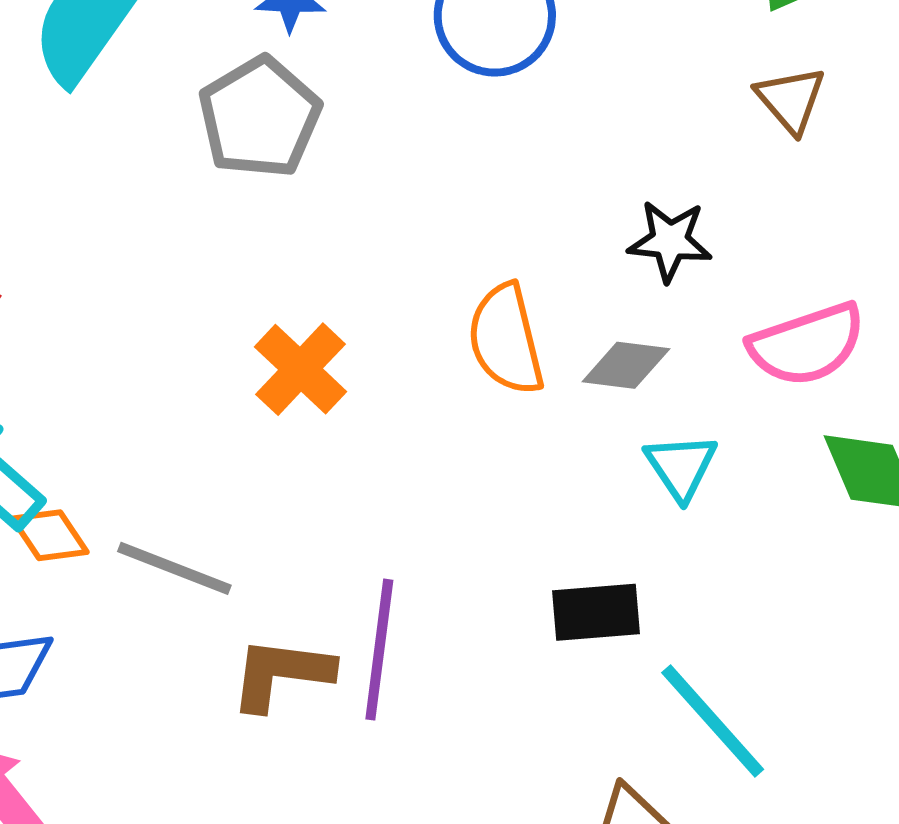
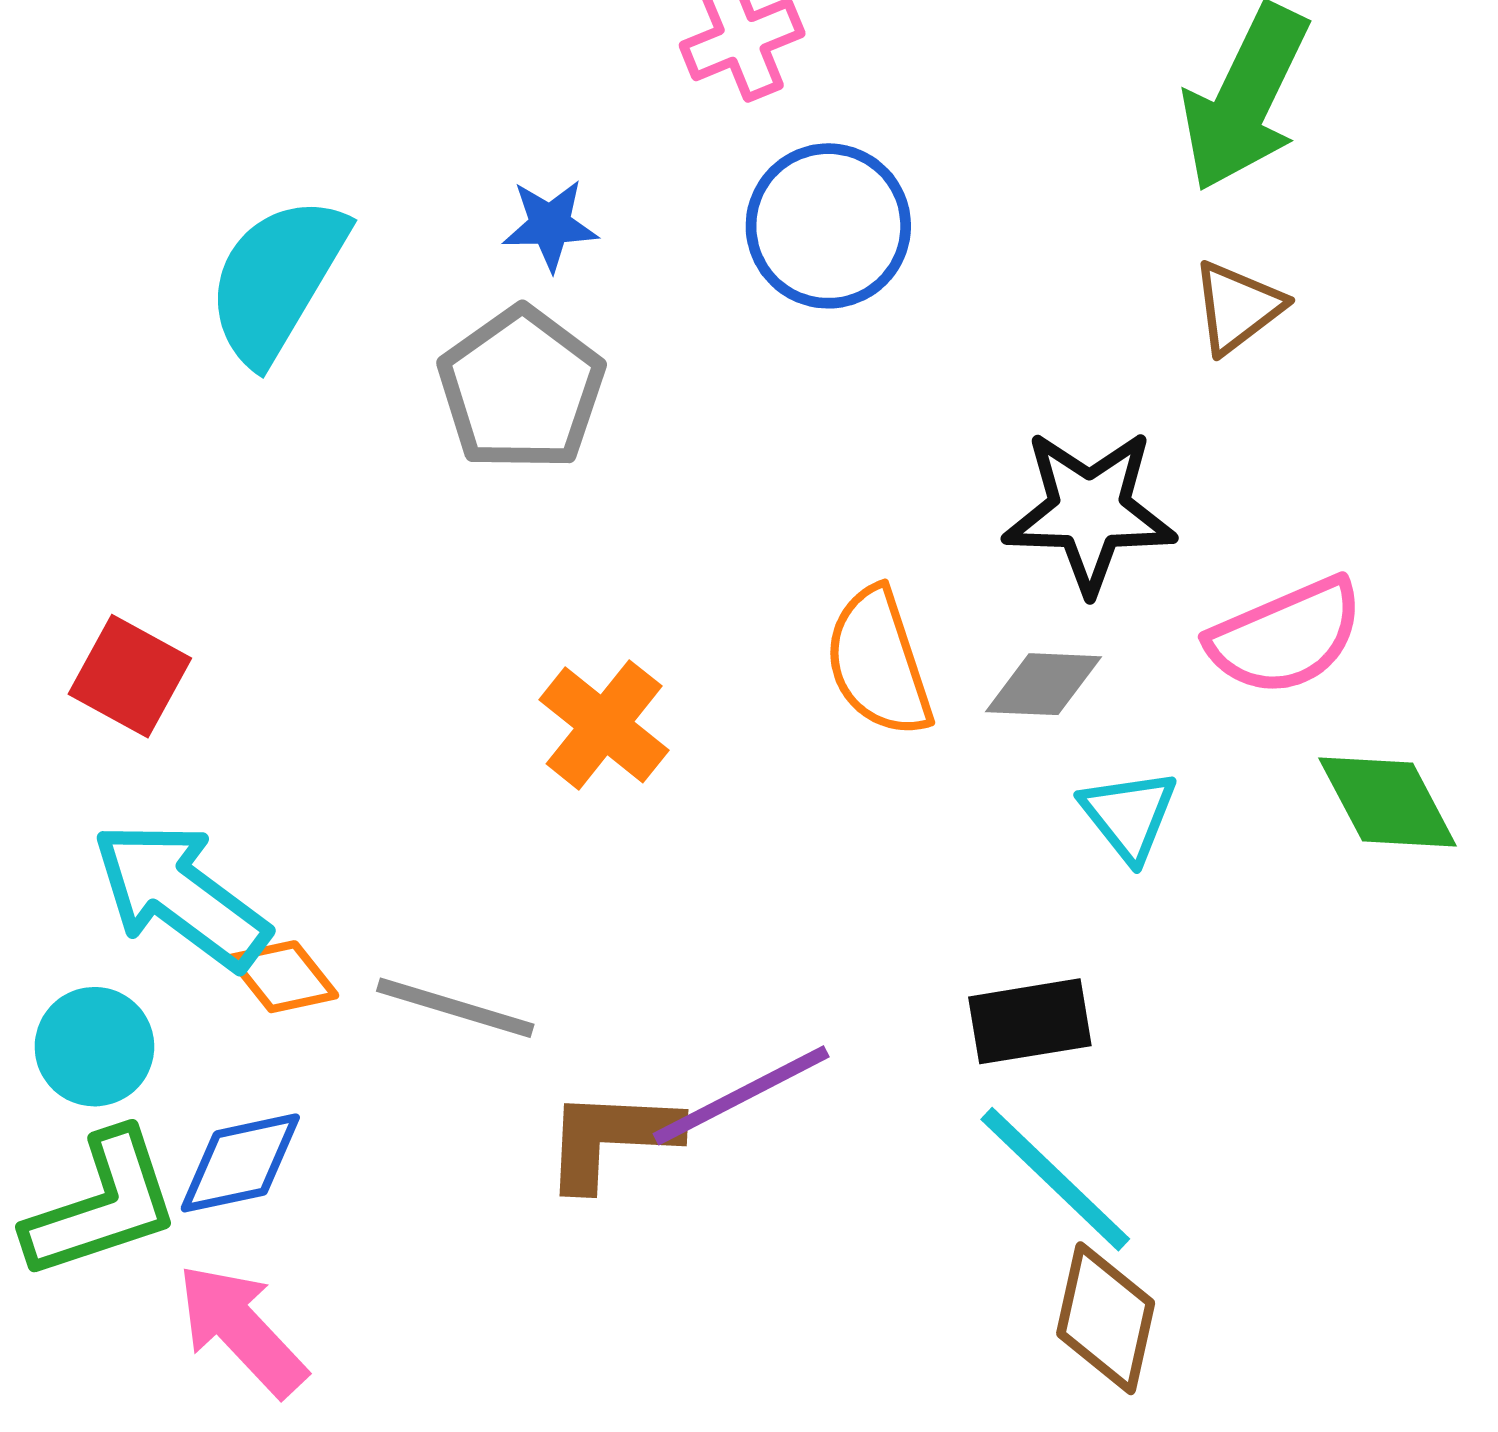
brown triangle: (791, 100) -> (1237, 307), turned 38
black star: (670, 241) -> (1089, 511), size x1.5
purple line: (379, 650) -> (741, 1095), turned 60
cyan line: (713, 721) -> (1055, 1179), moved

